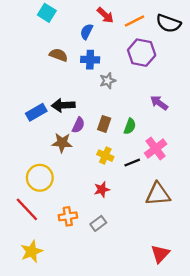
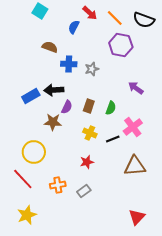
orange line: (135, 21) -> (115, 18), turned 72
blue cross: (90, 60) -> (69, 64), moved

